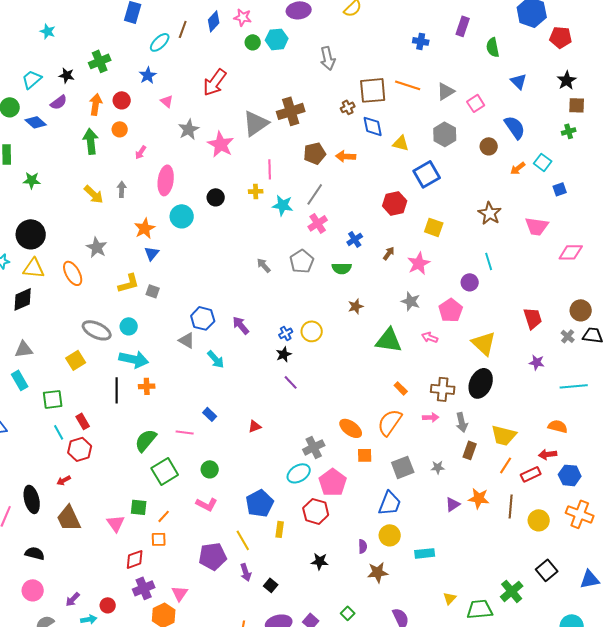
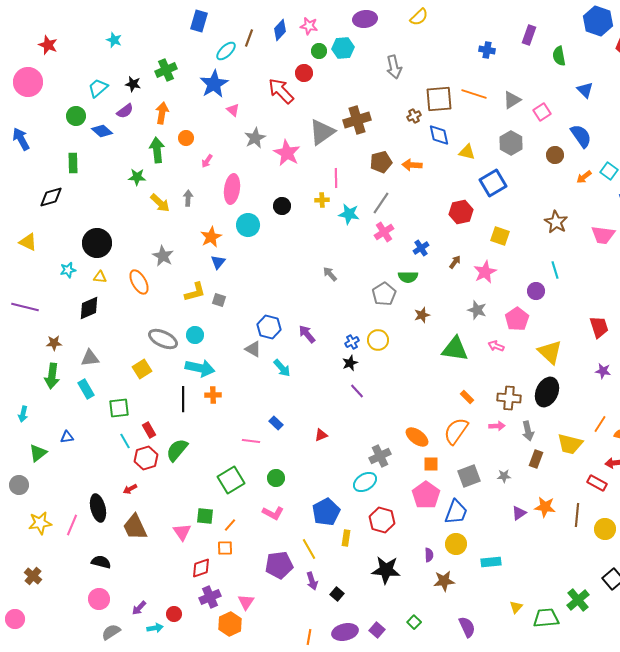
blue star: (148, 75) -> (214, 84), size x1.6
red arrow: (215, 82) -> (281, 91), turned 100
red circle: (122, 100) -> (304, 73), moved
green star: (32, 180) -> (137, 177), moved
gray pentagon: (302, 261) -> (384, 294), moved
yellow triangle: (34, 268) -> (100, 277), size x0.6
green semicircle: (146, 440) -> (177, 450), moved
orange line: (506, 465) -> (600, 424), moved
red rectangle: (531, 474) -> (597, 483), turned 54
pink pentagon: (333, 482) -> (426, 495), moved
black star: (320, 561) -> (386, 570), size x1.6

